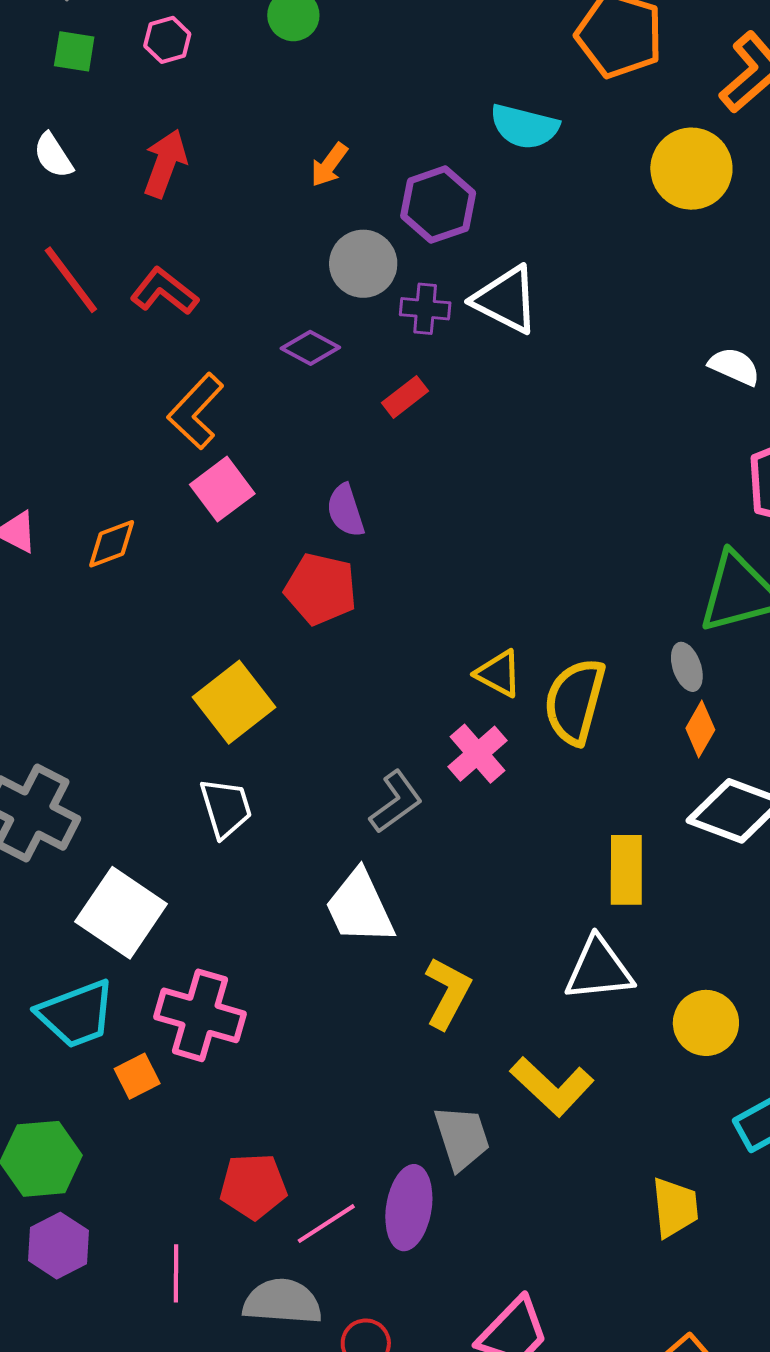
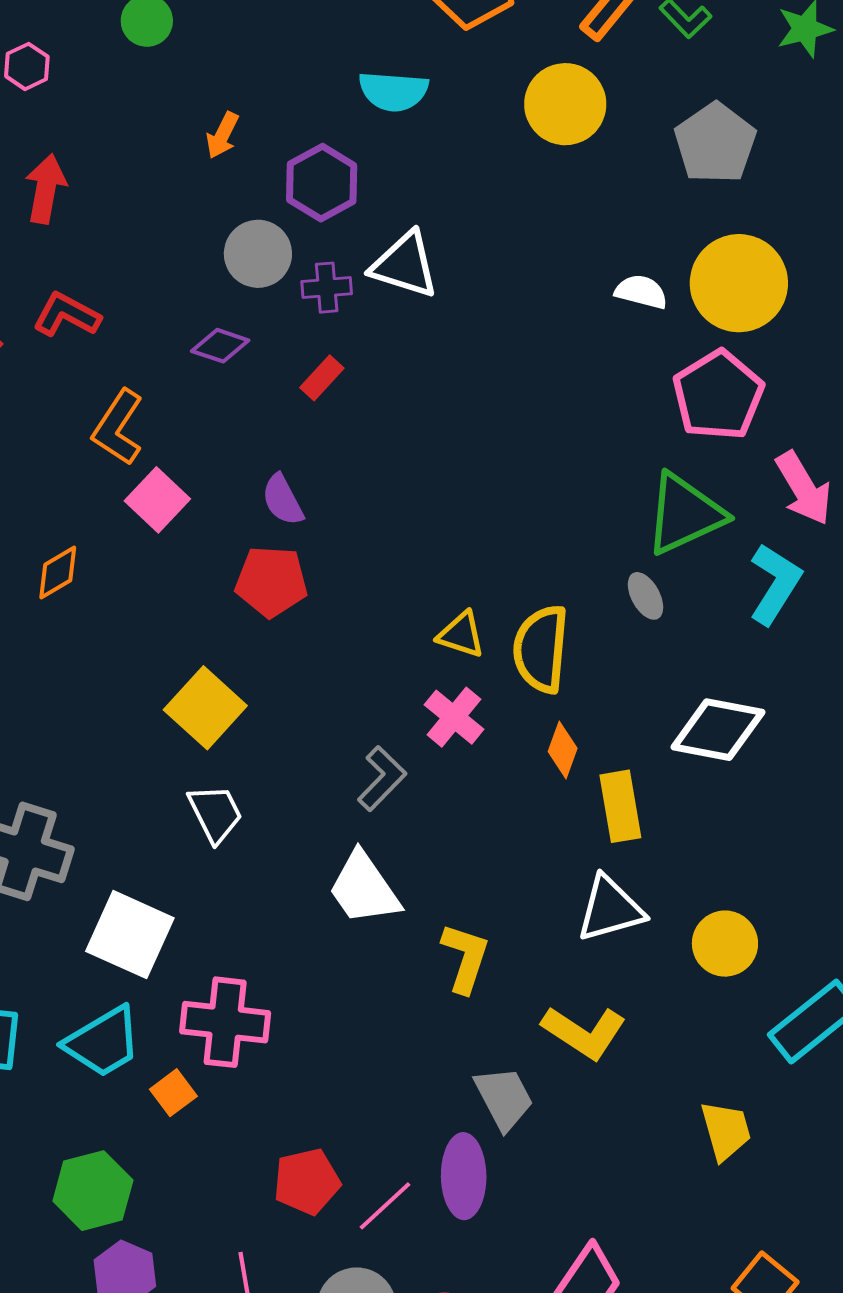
orange arrow: (329, 165) -> (222, 135), moved
orange diamond: (700, 729) -> (563, 750), moved

